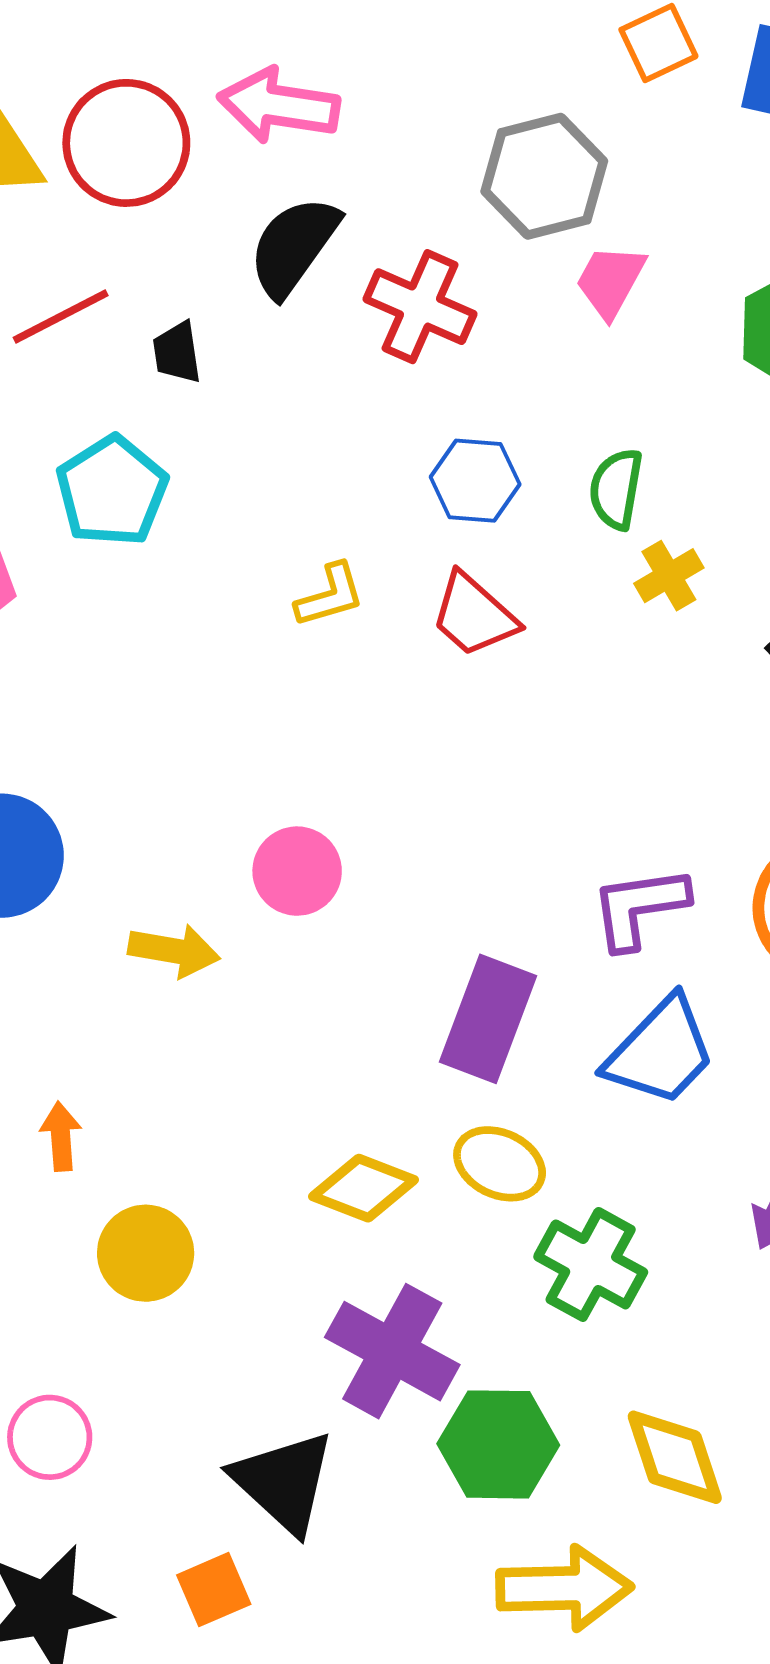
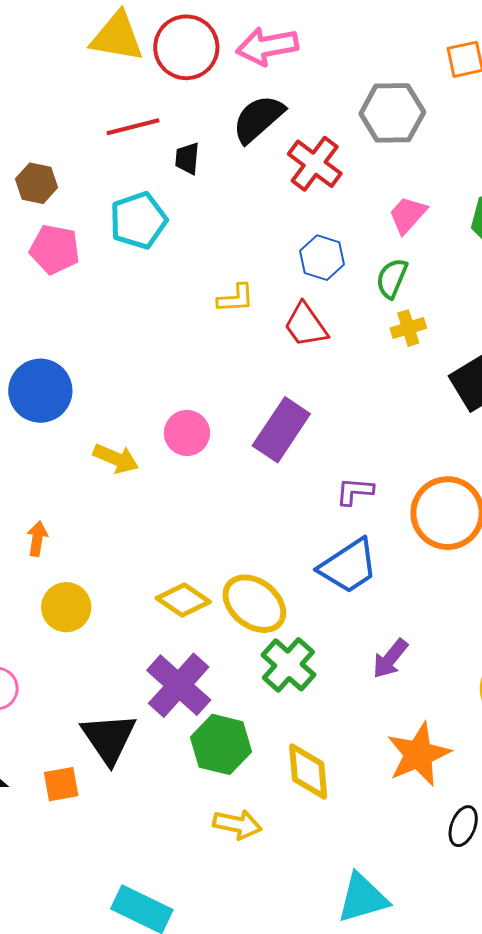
pink arrow: (279, 105) -> (267, 46), turned -32
pink trapezoid: (610, 281) -> (408, 215), moved
purple L-shape: (639, 907) -> (355, 491), size x0.7
purple rectangle: (488, 1019) -> (281, 430), moved
yellow ellipse: (500, 1164) -> (254, 604), size x1.4
yellow arrow: (564, 1588) -> (237, 824), size x0.7

